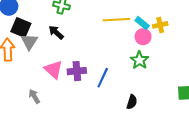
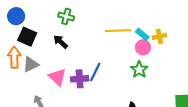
gray triangle: (29, 42) -> (31, 64), moved, turned 30
blue line: (103, 78) -> (95, 72), moved

